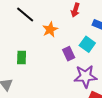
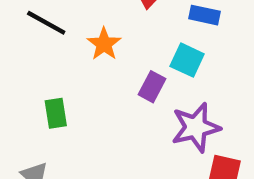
purple rectangle: (69, 54) -> (152, 87), turned 64

